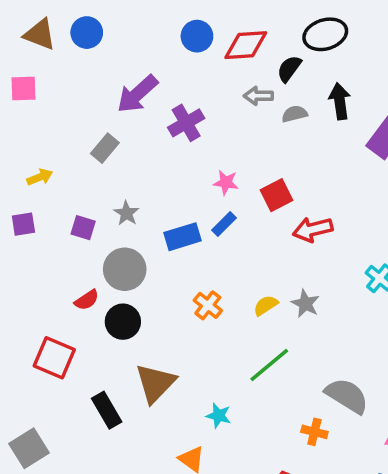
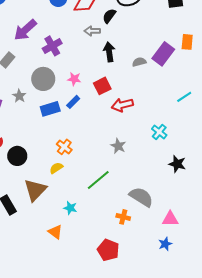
black arrow: (340, 101) -> (109, 52), moved
gray semicircle: (295, 114) -> (139, 62), moved
gray circle: (125, 269) -> (43, 79), moved
yellow semicircle: (266, 305) -> (56, 168), moved

